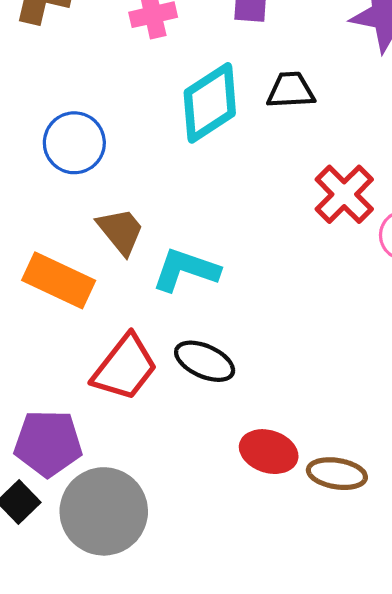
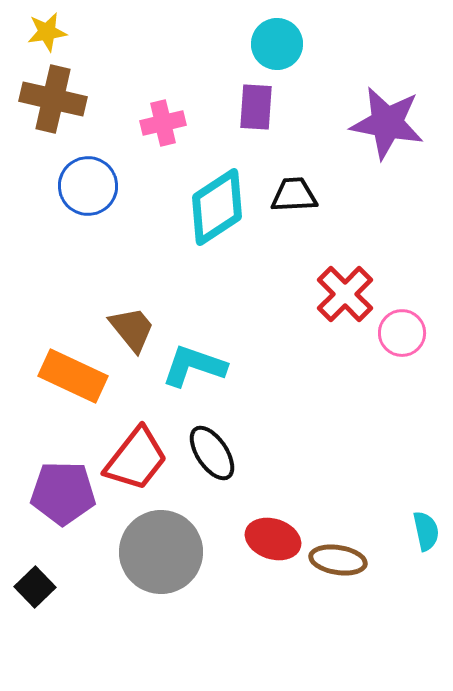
blue circle: (74, 143) -> (88, 186), moved
black ellipse: (205, 361) -> (212, 453), turned 32
purple pentagon: (48, 443) -> (63, 493), moved
gray circle: (104, 511) -> (161, 552), moved

